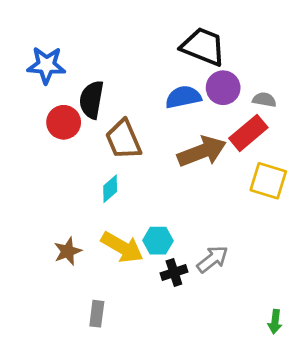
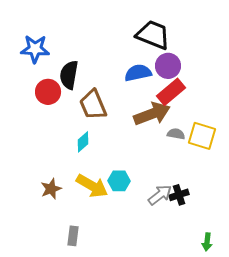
gray semicircle: (264, 100) -> (176, 134), moved
red rectangle: (248, 133) -> (171, 92), moved
black cross: (174, 272) -> (179, 195), moved

